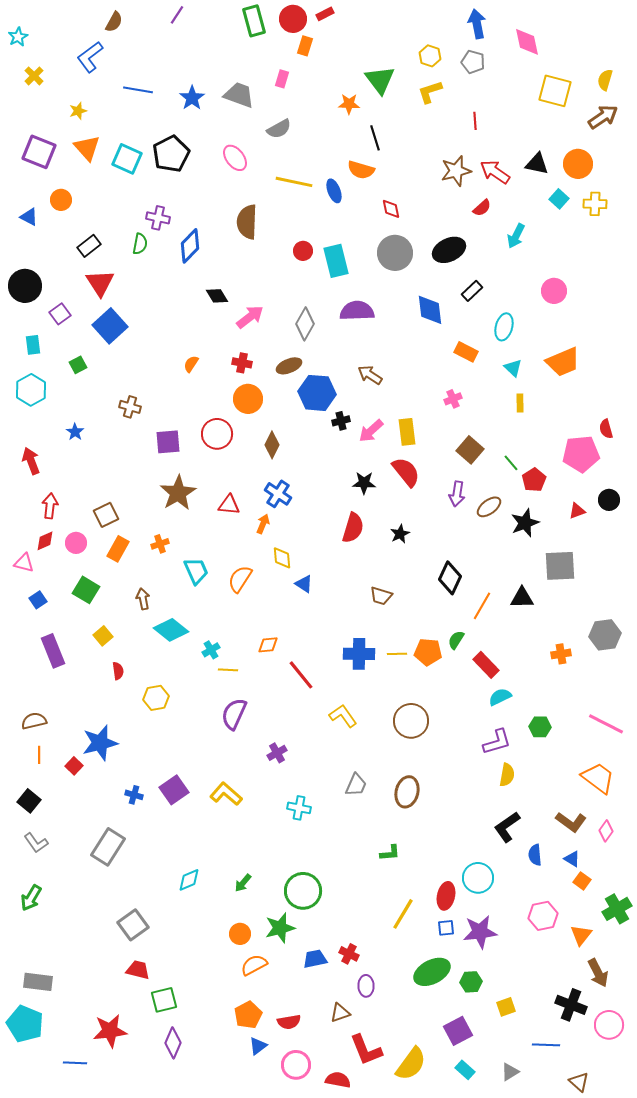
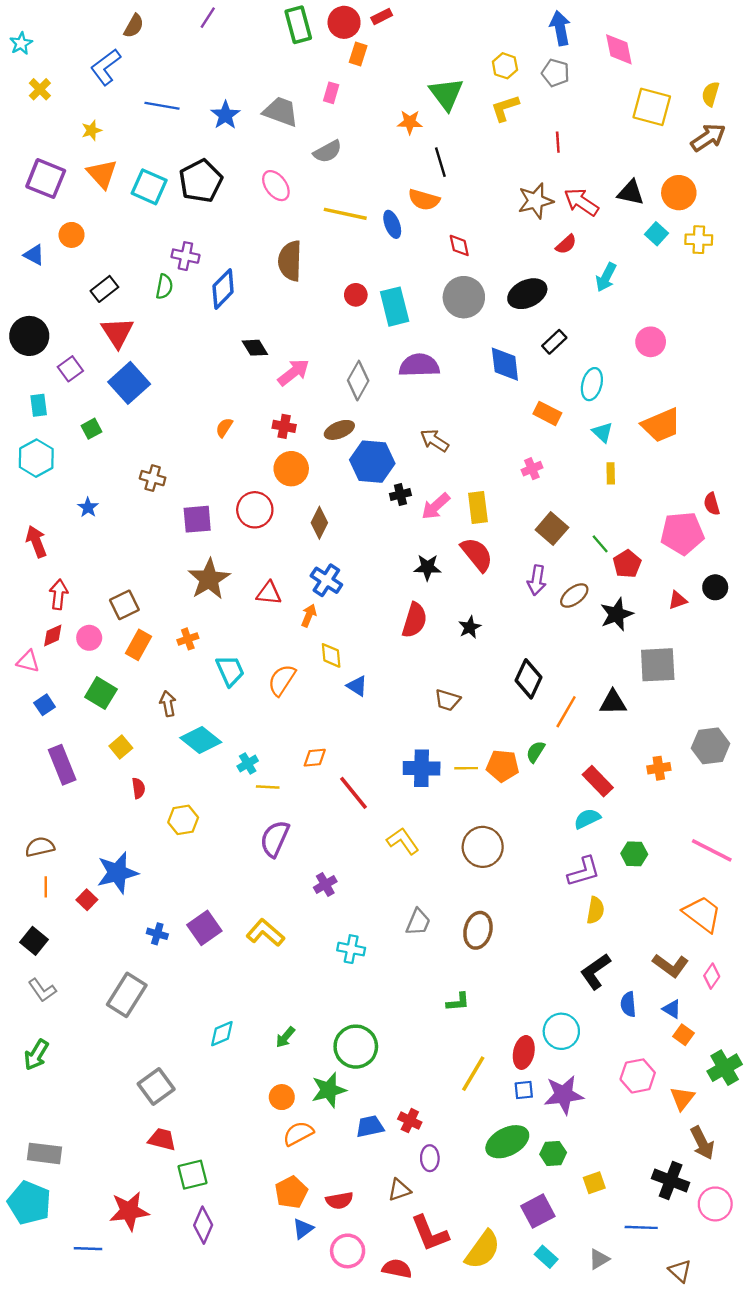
red rectangle: (486, 665) -> (598, 781), moved

